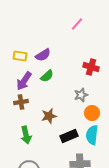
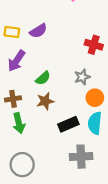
green semicircle: (47, 76) -> (43, 78), moved
brown cross: (21, 102) -> (13, 99), moved

